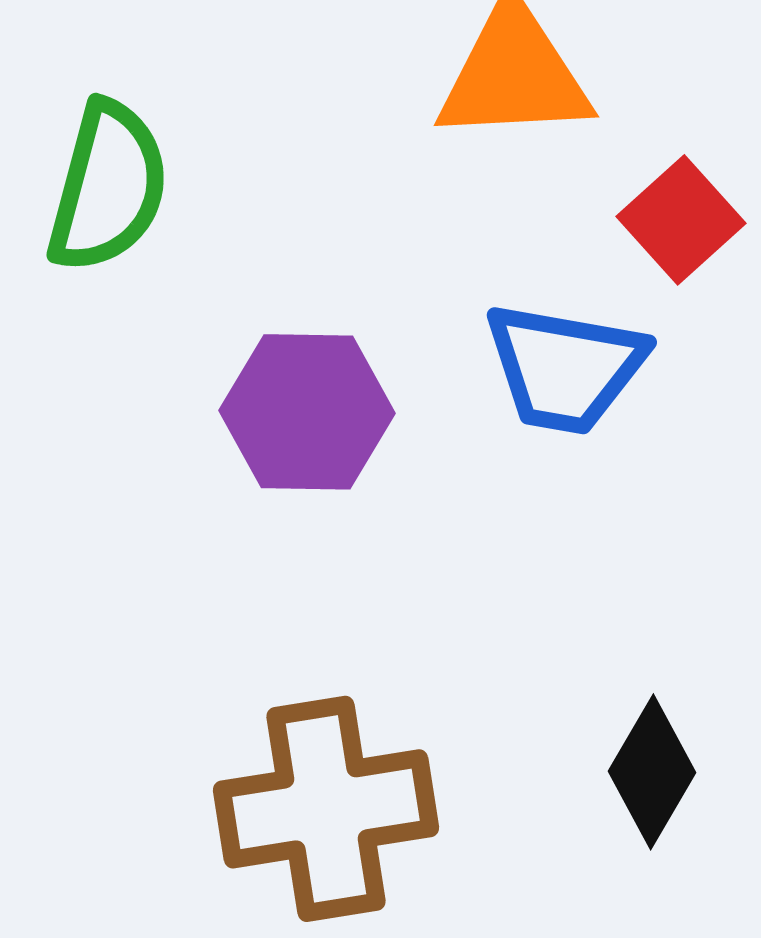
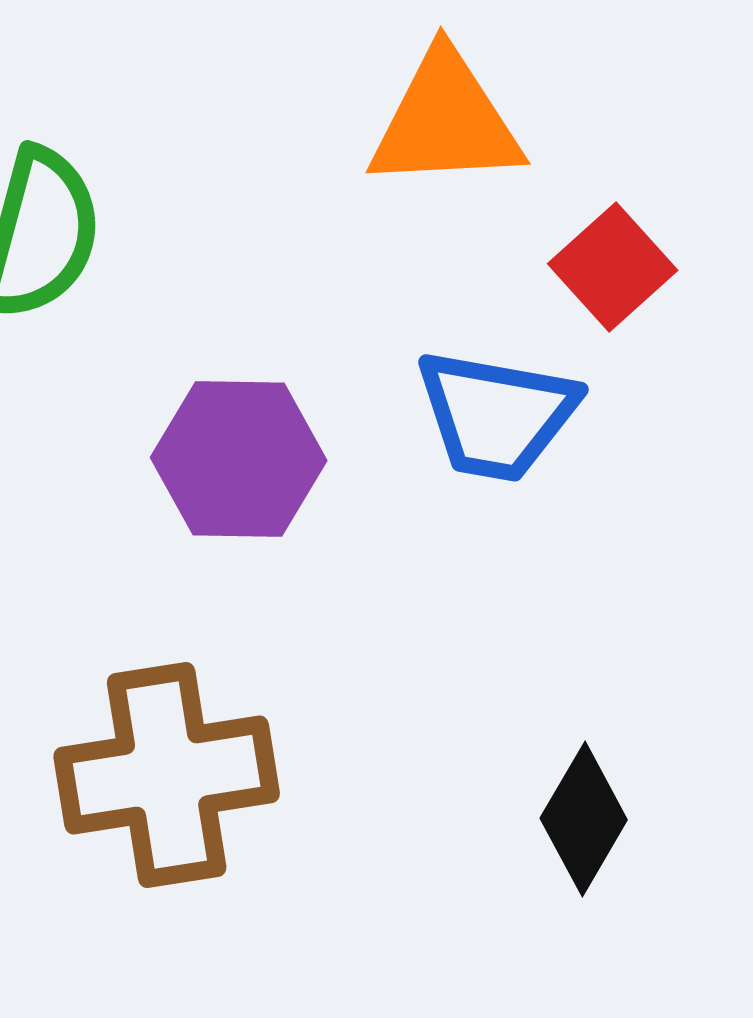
brown cross: (326, 809) -> (167, 775), moved

